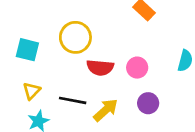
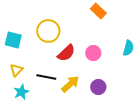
red semicircle: (100, 68) -> (66, 53), turned -48
purple circle: (148, 103) -> (98, 87), moved

